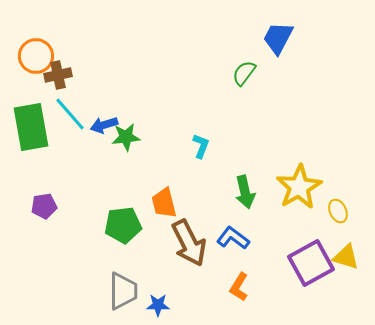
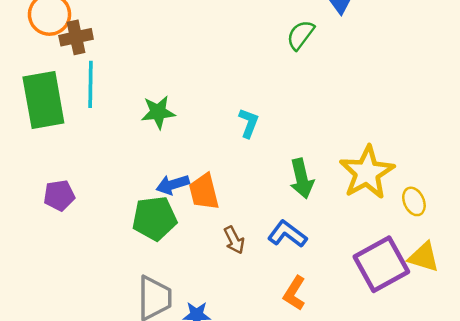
cyan line: (70, 114) -> (91, 84), turned 42
blue arrow: (104, 125) -> (173, 185), moved
brown arrow: (189, 243) -> (234, 240), size x0.5

